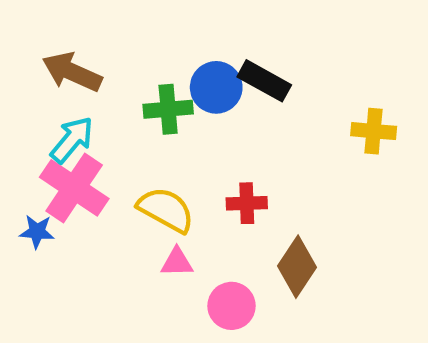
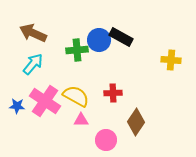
pink cross: (74, 188) -> (45, 101), moved

